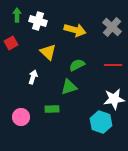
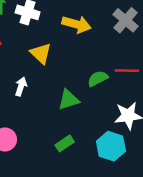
green semicircle: (77, 65) -> (98, 79), moved
green rectangle: (52, 109) -> (65, 143), moved, turned -32

